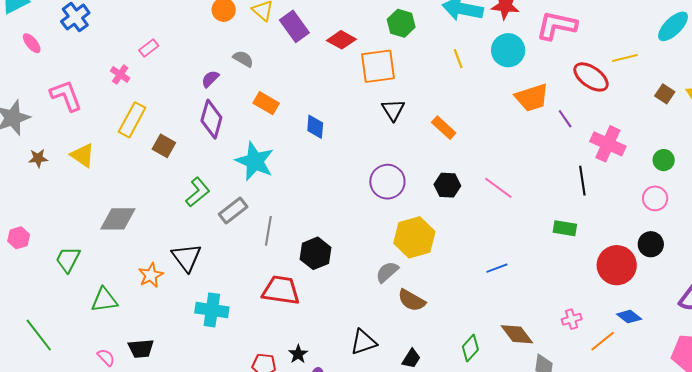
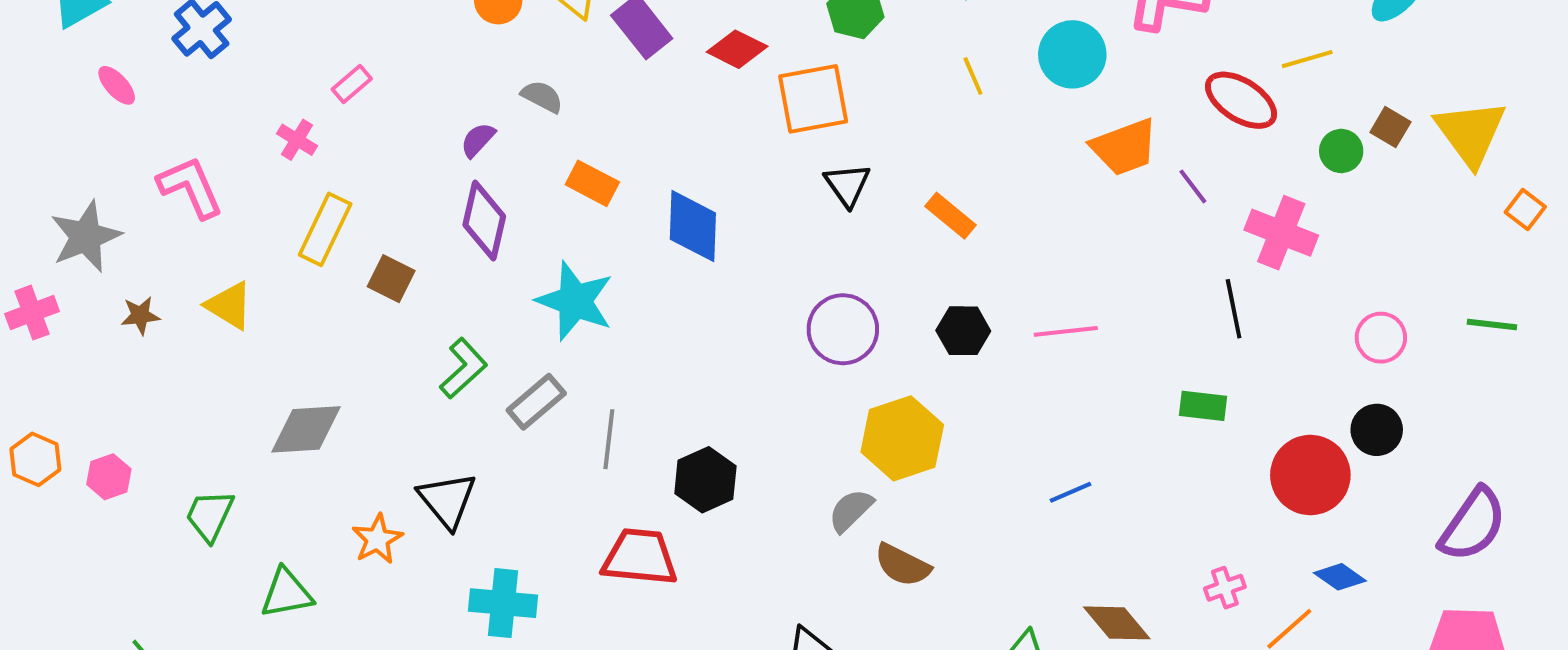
blue diamond: (315, 127) -> (693, 226), size x1.5
green circle: (664, 160) -> (1341, 151), moved
pink line: (498, 188) -> (1066, 331), turned -40

